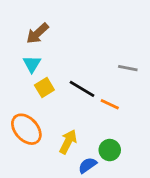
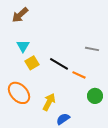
brown arrow: (37, 33) -> (20, 15), moved
green circle: (110, 150) -> (95, 96), moved

